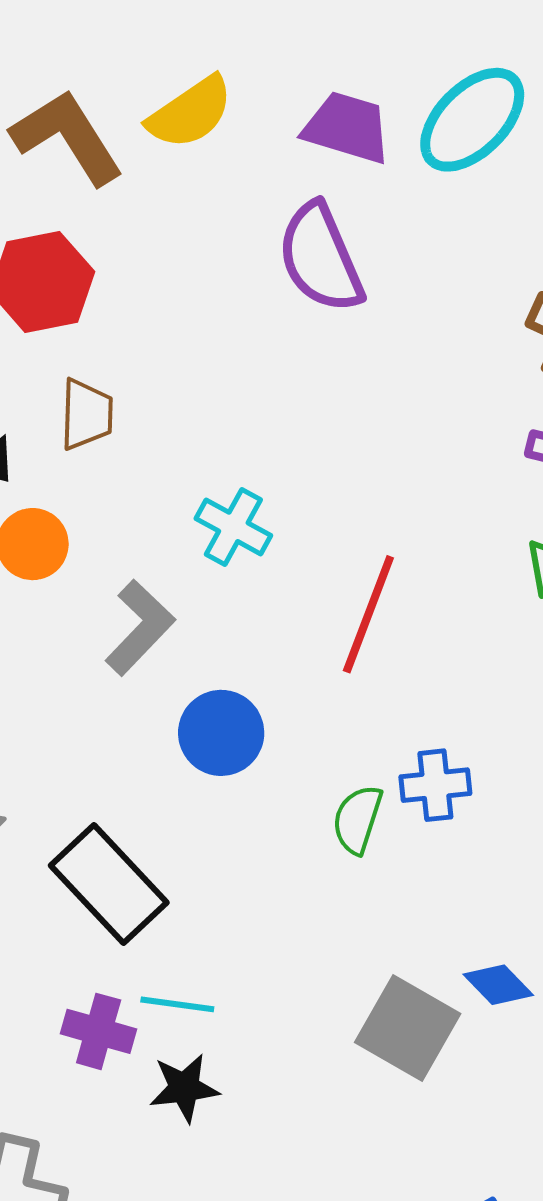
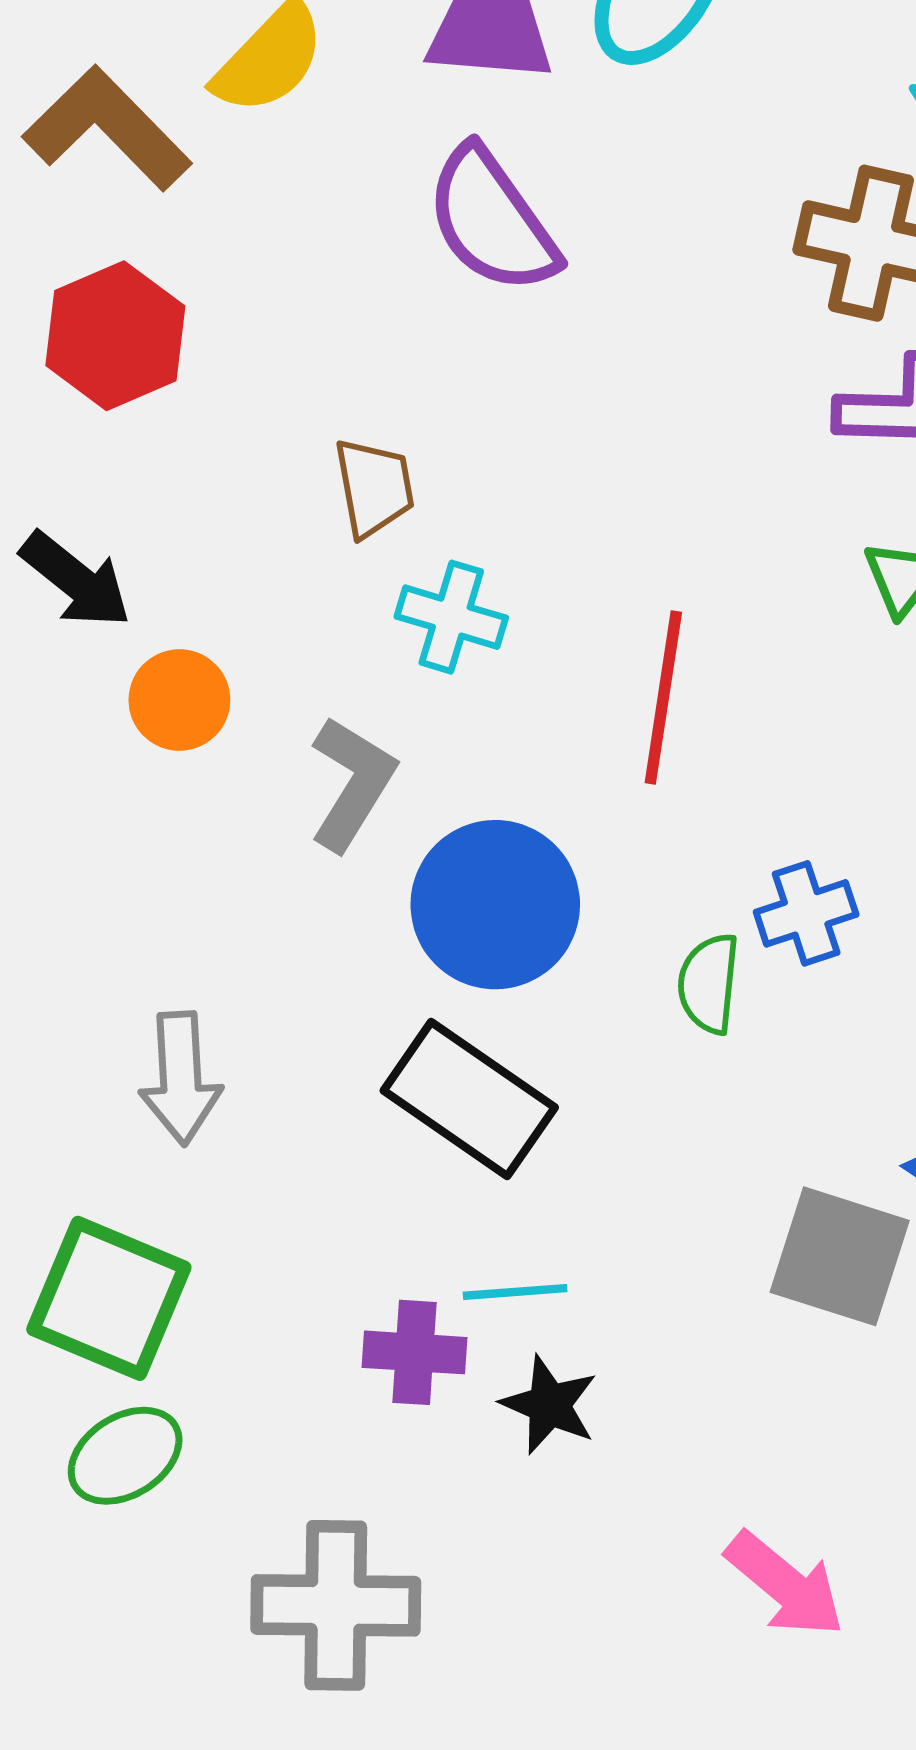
brown trapezoid: (86, 414) -> (374, 488), moved
blue circle: (221, 733) -> (495, 905), size x1.4
black rectangle: (109, 884) -> (469, 1099), moved
black star: (184, 1088) -> (549, 1405), turned -30

